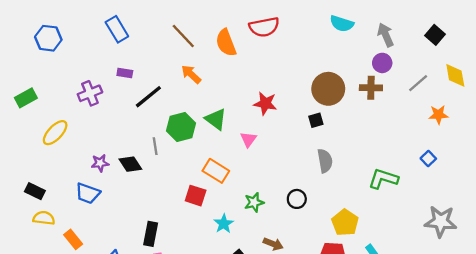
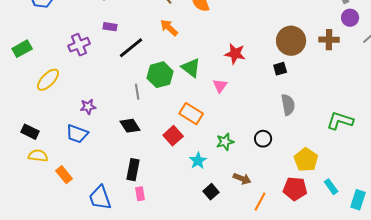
purple circle: (382, 63) -> (350, 18), moved
black diamond: (130, 164) -> (130, 126), moved
red square: (196, 196) -> (173, 136), turned 30

